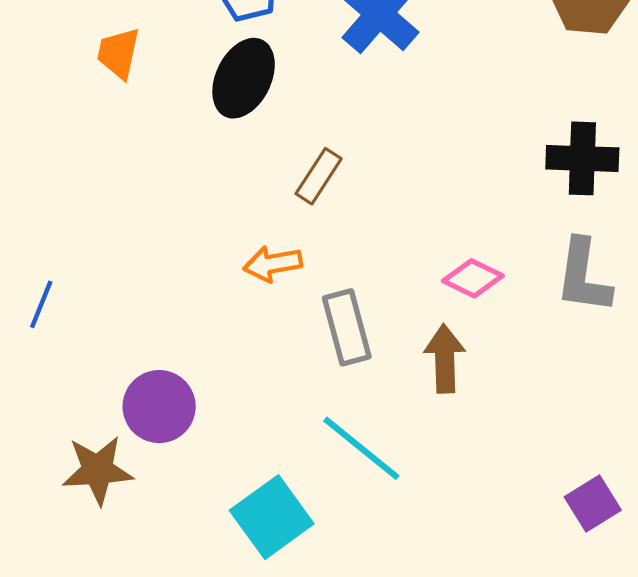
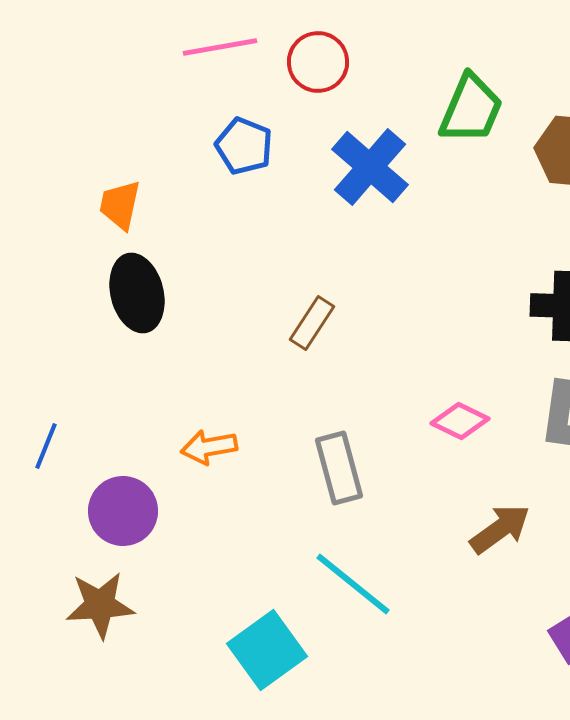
black ellipse: (244, 78) -> (137, 293), moved, turned -40
orange arrow: (273, 264) -> (209, 447), moved
brown arrow: (445, 359) -> (500, 529), moved, turned 56
purple circle: (159, 407) -> (123, 511), moved

